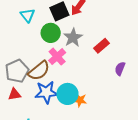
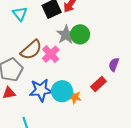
green circle: (51, 33) -> (80, 34), moved
red rectangle: (102, 46) -> (99, 84), moved
brown semicircle: (39, 71) -> (31, 50), moved

